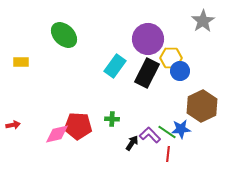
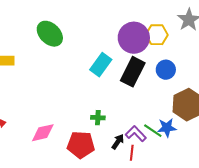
yellow hexagon: (171, 58) -> (157, 35), moved
red pentagon: (78, 126) -> (81, 145), moved
red line: (168, 154) -> (132, 153), moved

